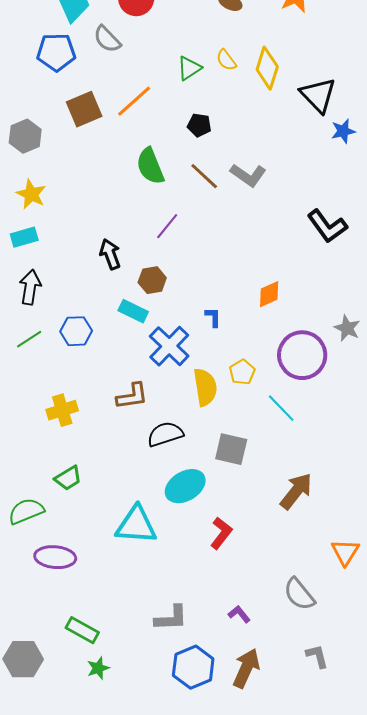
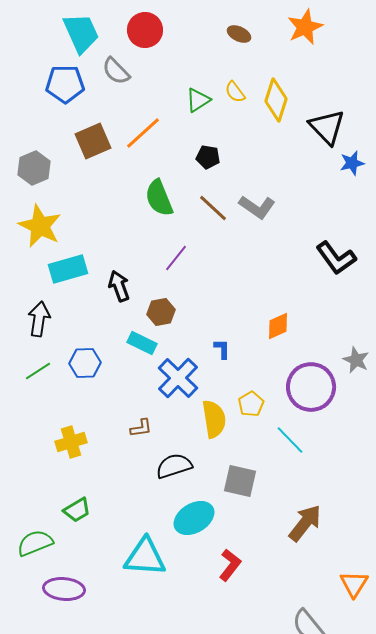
yellow star: (31, 194) -> (40, 226), size x1.4
cyan rectangle: (24, 237) -> (68, 269), moved, size x1.4
brown L-shape: (132, 396) -> (141, 428), size x0.7

